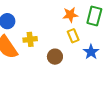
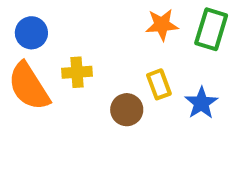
yellow rectangle: (73, 36) -> (159, 84), moved

